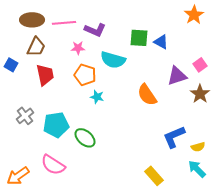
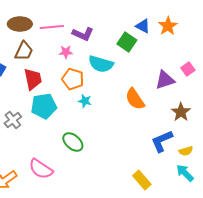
orange star: (194, 15) -> (168, 26), moved
green square: (139, 38) -> (127, 42), turned 30
blue triangle: (161, 42) -> (143, 26), moved
brown star: (200, 94) -> (181, 112), moved
cyan pentagon: (56, 125) -> (44, 106), moved

